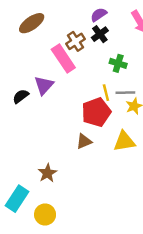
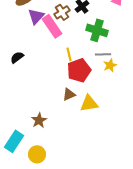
green cross: (118, 63) -> (97, 30), size x1.5
purple triangle: (44, 85) -> (36, 16), moved
yellow line: (106, 93) -> (69, 54), moved
yellow triangle: (124, 141) -> (89, 103), moved

